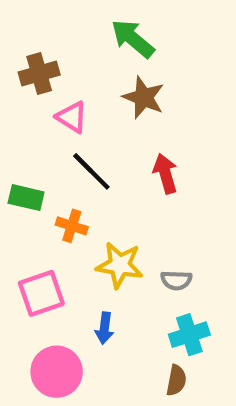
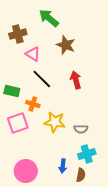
green arrow: (133, 39) -> (49, 18), moved
pink square: (41, 293) -> (18, 123), moved
blue arrow: (104, 328) -> (63, 166), moved

